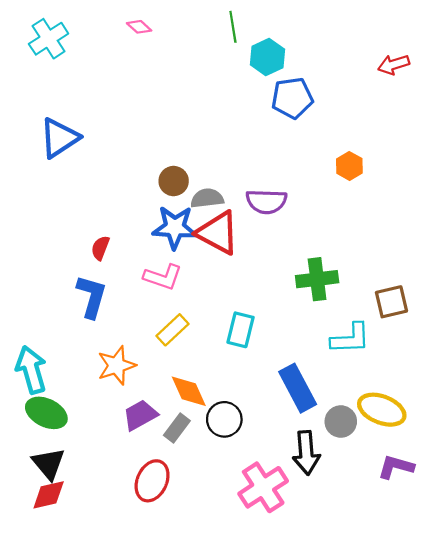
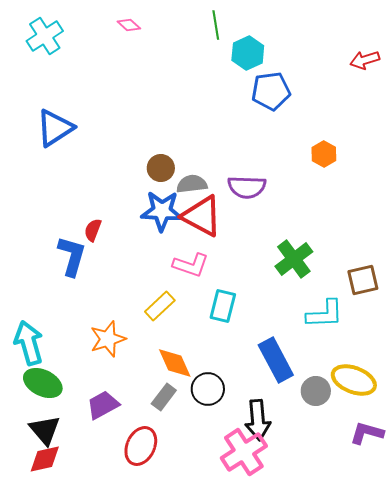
pink L-shape: (163, 277) -> (191, 265), moved
green cross: (317, 279) -> (294, 259), turned -30
blue L-shape: (92, 296) -> (72, 256), moved
purple trapezoid: (140, 415) -> (103, 405), moved
black arrow: (306, 453) -> (258, 420), moved

